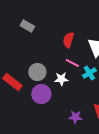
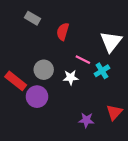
red semicircle: (68, 40) -> (63, 32), moved
purple circle: (41, 94) -> (37, 97), moved

